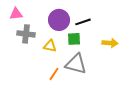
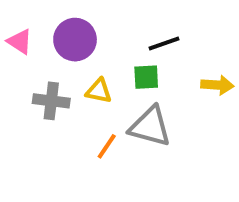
pink triangle: (16, 14) -> (20, 42), moved, turned 40
purple circle: (59, 20) -> (75, 40), moved
gray cross: (26, 34) -> (51, 101), moved

